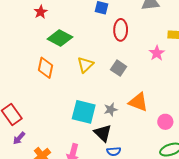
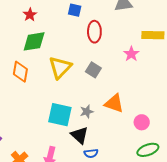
red star: (41, 12) -> (30, 15), moved
green diamond: (60, 38) -> (34, 41), turned -35
yellow triangle: (85, 65) -> (60, 67), size x1.4

